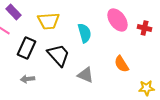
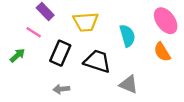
black trapezoid: (59, 55) -> (97, 61), turned -30
orange semicircle: (122, 64) -> (162, 52), moved

